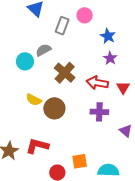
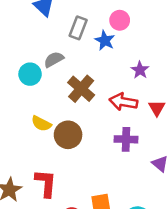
pink circle: (85, 15) -> (120, 20), moved
blue star: (108, 36) -> (105, 40), moved
red L-shape: (37, 146) -> (46, 183), turned 80

